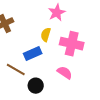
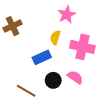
brown line: (16, 70) -> (26, 91), moved
black circle: (36, 86) -> (53, 80), moved

